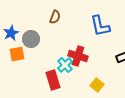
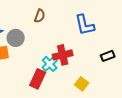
red cross: (78, 56) -> (63, 55), turned -30
red rectangle: (53, 80) -> (38, 79), turned 42

